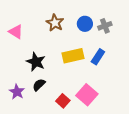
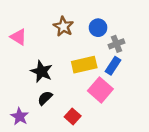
gray cross: (105, 26) -> (116, 44), moved
purple star: (17, 92) -> (20, 116), moved
pink square: (87, 95) -> (100, 90), moved

